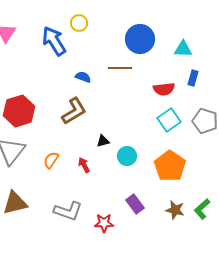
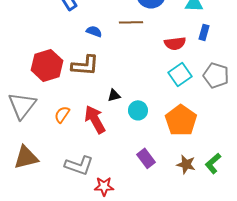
red hexagon: (19, 111) -> (47, 65), moved
brown L-shape: (74, 111) -> (85, 65), turned 36
red arrow: (84, 165) -> (95, 119), size x1.8
red star: (104, 223) -> (104, 186), moved

